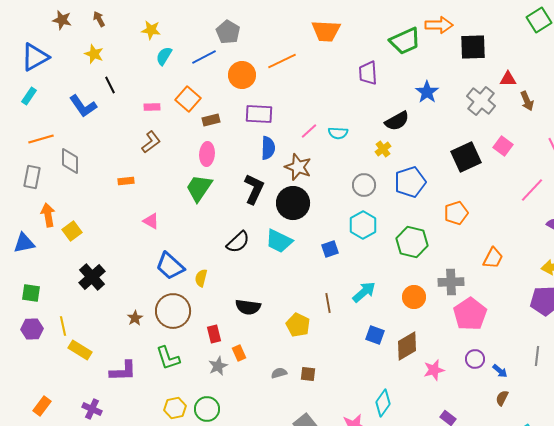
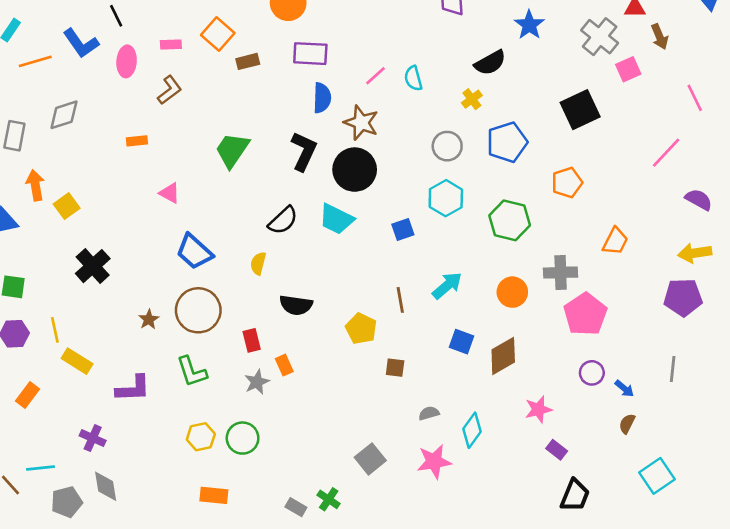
cyan semicircle: (338, 133) -> (413, 78), turned 72
orange line: (41, 139) -> (35, 61), moved
pink square: (503, 146) -> (628, 69), moved, turned 30
pink ellipse: (207, 154) -> (127, 61), moved
gray diamond: (70, 161) -> (64, 115), turned 72
yellow semicircle: (201, 278) -> (258, 263), moved
pink star: (434, 370) -> (538, 409), moved
gray semicircle: (279, 373) -> (429, 413), moved
brown square: (308, 374) -> (395, 368), moved
orange rectangle: (42, 406) -> (27, 395), moved

